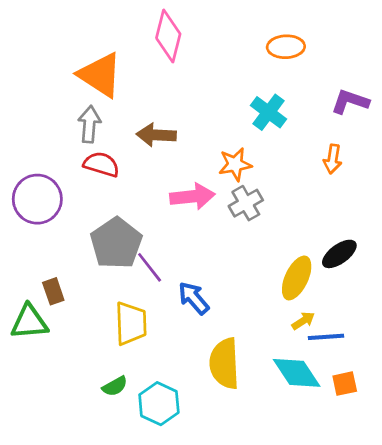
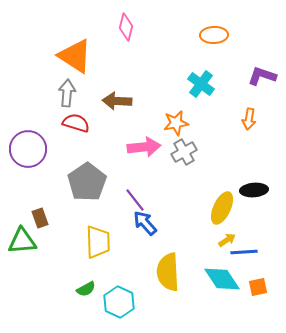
pink diamond: (168, 36) -> (126, 27), size x0.7
black ellipse: (339, 254) -> (254, 190), turned 32
purple line: (150, 267) -> (135, 200), moved

